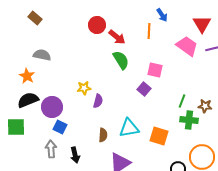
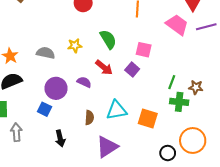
red arrow: (117, 37) -> (104, 67), moved
gray semicircle: (42, 55) -> (46, 53), moved
yellow star: (84, 88) -> (75, 46), moved
purple semicircle: (98, 101) -> (84, 82), turned -80
purple circle: (52, 107) -> (56, 88), moved
gray arrow: (51, 149) -> (16, 132), moved

